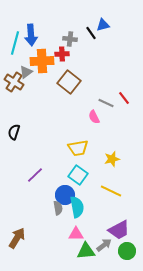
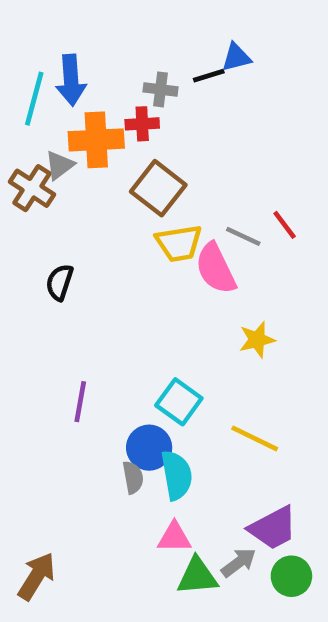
black line: (91, 33) -> (209, 76), turned -72
pink semicircle: (94, 117) -> (216, 269), size x1.6
black semicircle: (14, 132) -> (60, 282), moved
yellow trapezoid: (78, 148) -> (179, 243), moved
yellow star: (112, 159) -> (257, 340), moved
purple line: (35, 175) -> (80, 402), turned -36
brown arrow: (17, 238) -> (37, 576), moved

